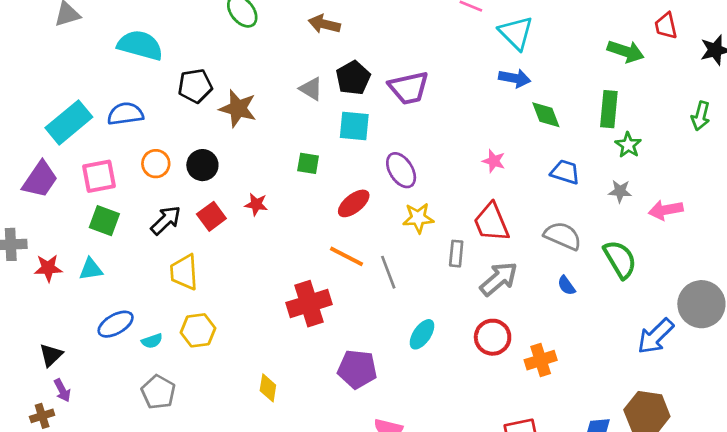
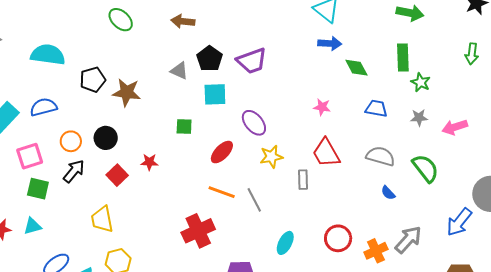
black arrow: (166, 220) -> (74, 171), moved
gray arrow: (499, 279) -> (408, 240), moved

